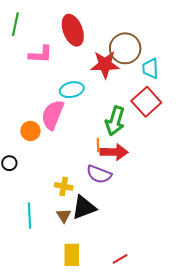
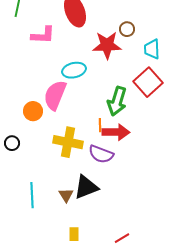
brown circle: (125, 48) -> (127, 29), size x0.5
yellow cross: (64, 186) -> (68, 142), moved, size x1.6
yellow rectangle: (72, 255) -> (74, 234), size x0.6

